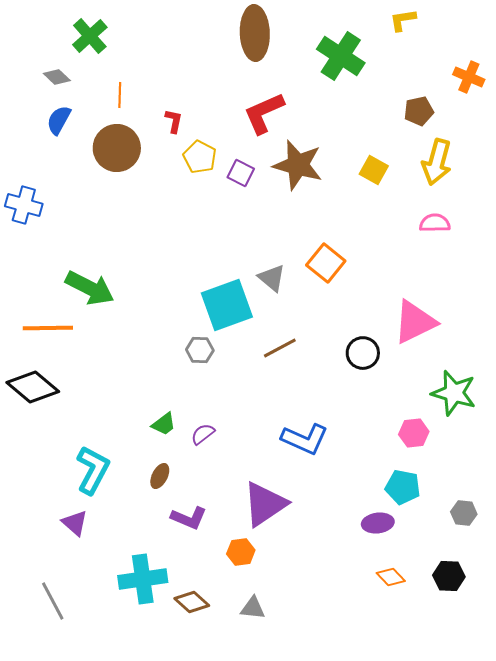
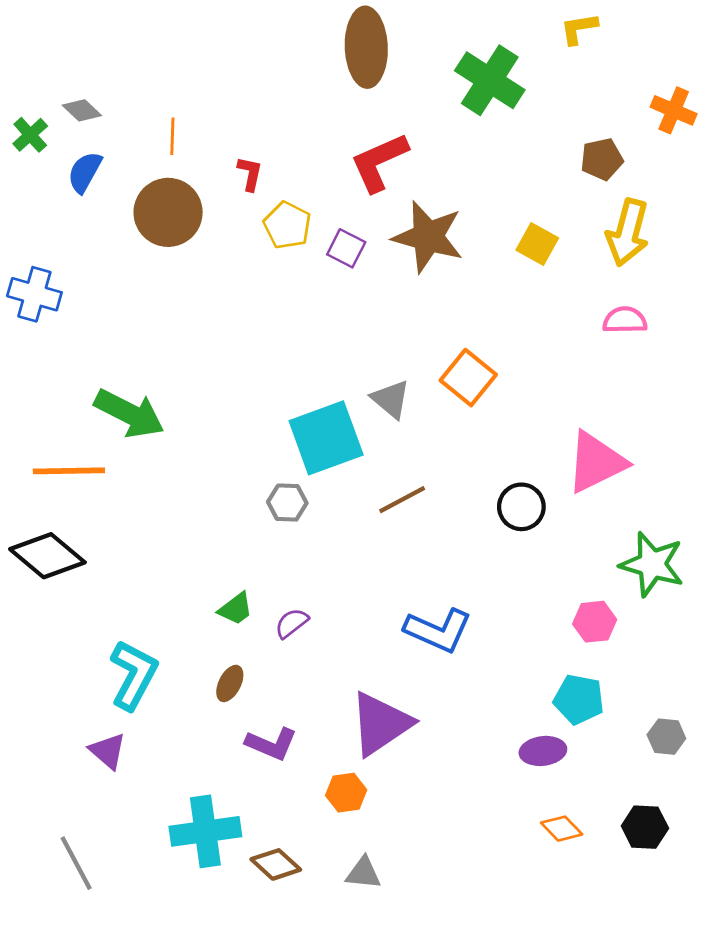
green cross: (90, 36) -> (30, 135), moved, size x0.7

